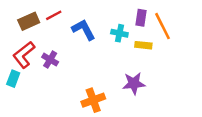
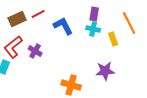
purple rectangle: (141, 18) -> (94, 14), moved
yellow rectangle: (143, 45) -> (113, 39), turned 64
orange cross: (93, 100) -> (71, 85), turned 36

